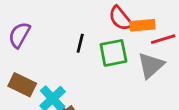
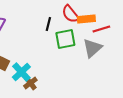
black line: (80, 43) -> (48, 24), moved

